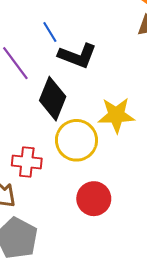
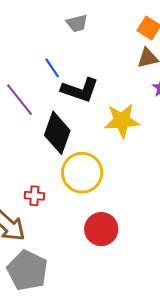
yellow star: (116, 115) -> (122, 121), moved
red cross: (27, 162) -> (34, 196), size x0.7

